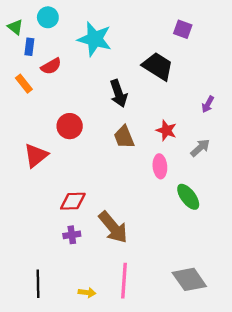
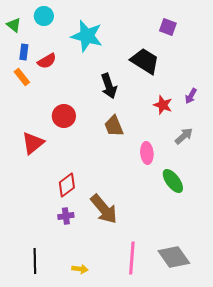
blue rectangle: (29, 47) -> (24, 52), moved
red star: (166, 130) -> (163, 105), moved
red diamond: (73, 201) -> (67, 185), turned -35
pink line: (124, 281) -> (132, 258), moved

